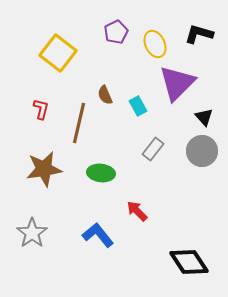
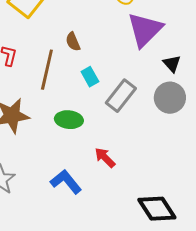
cyan rectangle: (138, 106) -> (90, 77), moved
gray rectangle: (153, 149) -> (121, 96), size x1.4

